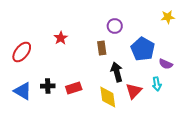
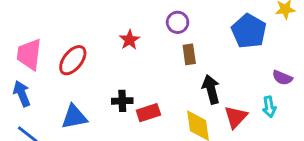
purple circle: (115, 26) -> (178, 22), moved
blue pentagon: (143, 49) -> (249, 31), moved
black cross: (48, 86) -> (122, 101), moved
blue triangle: (23, 91) -> (74, 117), turned -42

